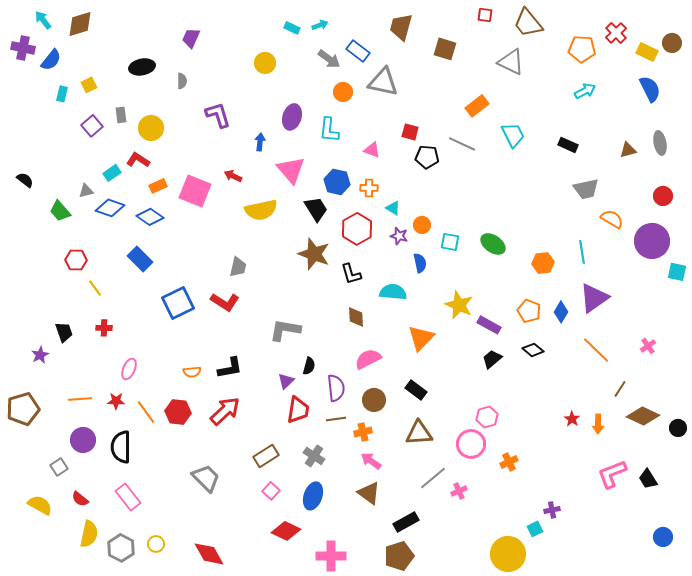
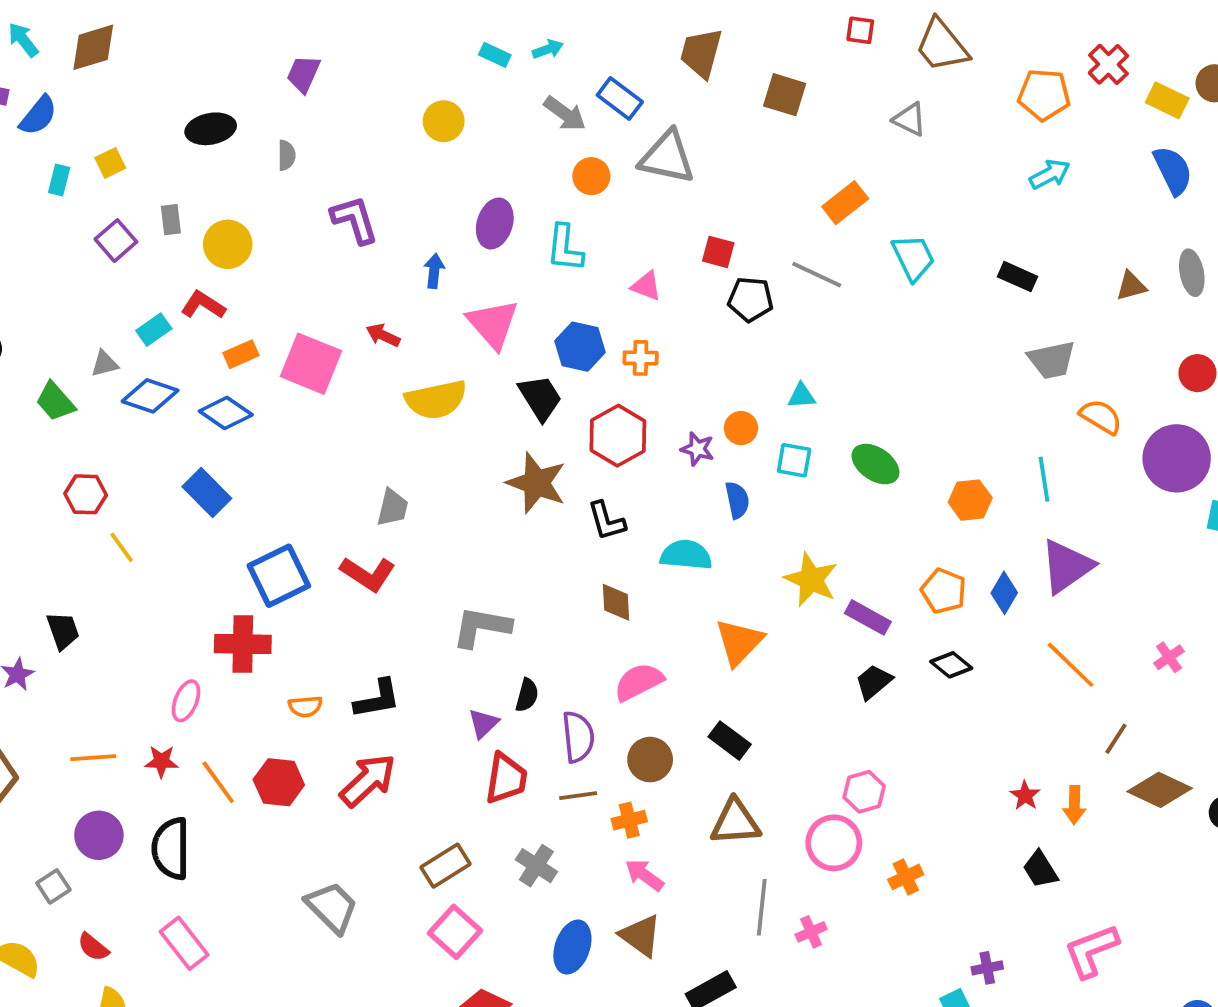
gray triangle: (511, 62) -> (910, 119), size x0.7
cyan triangle: (393, 208) -> (802, 396), moved, turned -35
red cross: (104, 328) -> (243, 644), moved, size x1.8
pink L-shape: (612, 474) -> (1091, 951), moved
gray line: (433, 478) -> (762, 907), turned -44
black trapezoid: (648, 479) -> (1040, 869), moved
pink square: (271, 491) -> (455, 932), size x1.5
blue ellipse: (313, 496) -> (572, 947), moved

